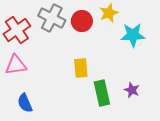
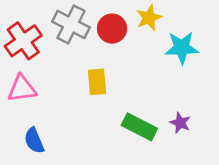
yellow rectangle: (81, 68) -> (97, 82), moved
green rectangle: (102, 93) -> (139, 127), turned -50

